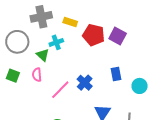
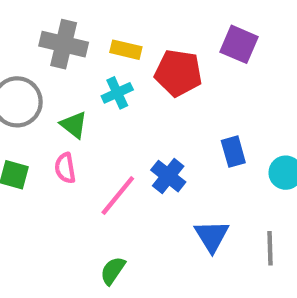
gray cross: (41, 17) -> (64, 44), turned 30
purple square: (118, 36) -> (239, 44), moved
cyan cross: (56, 42) -> (117, 93), moved

